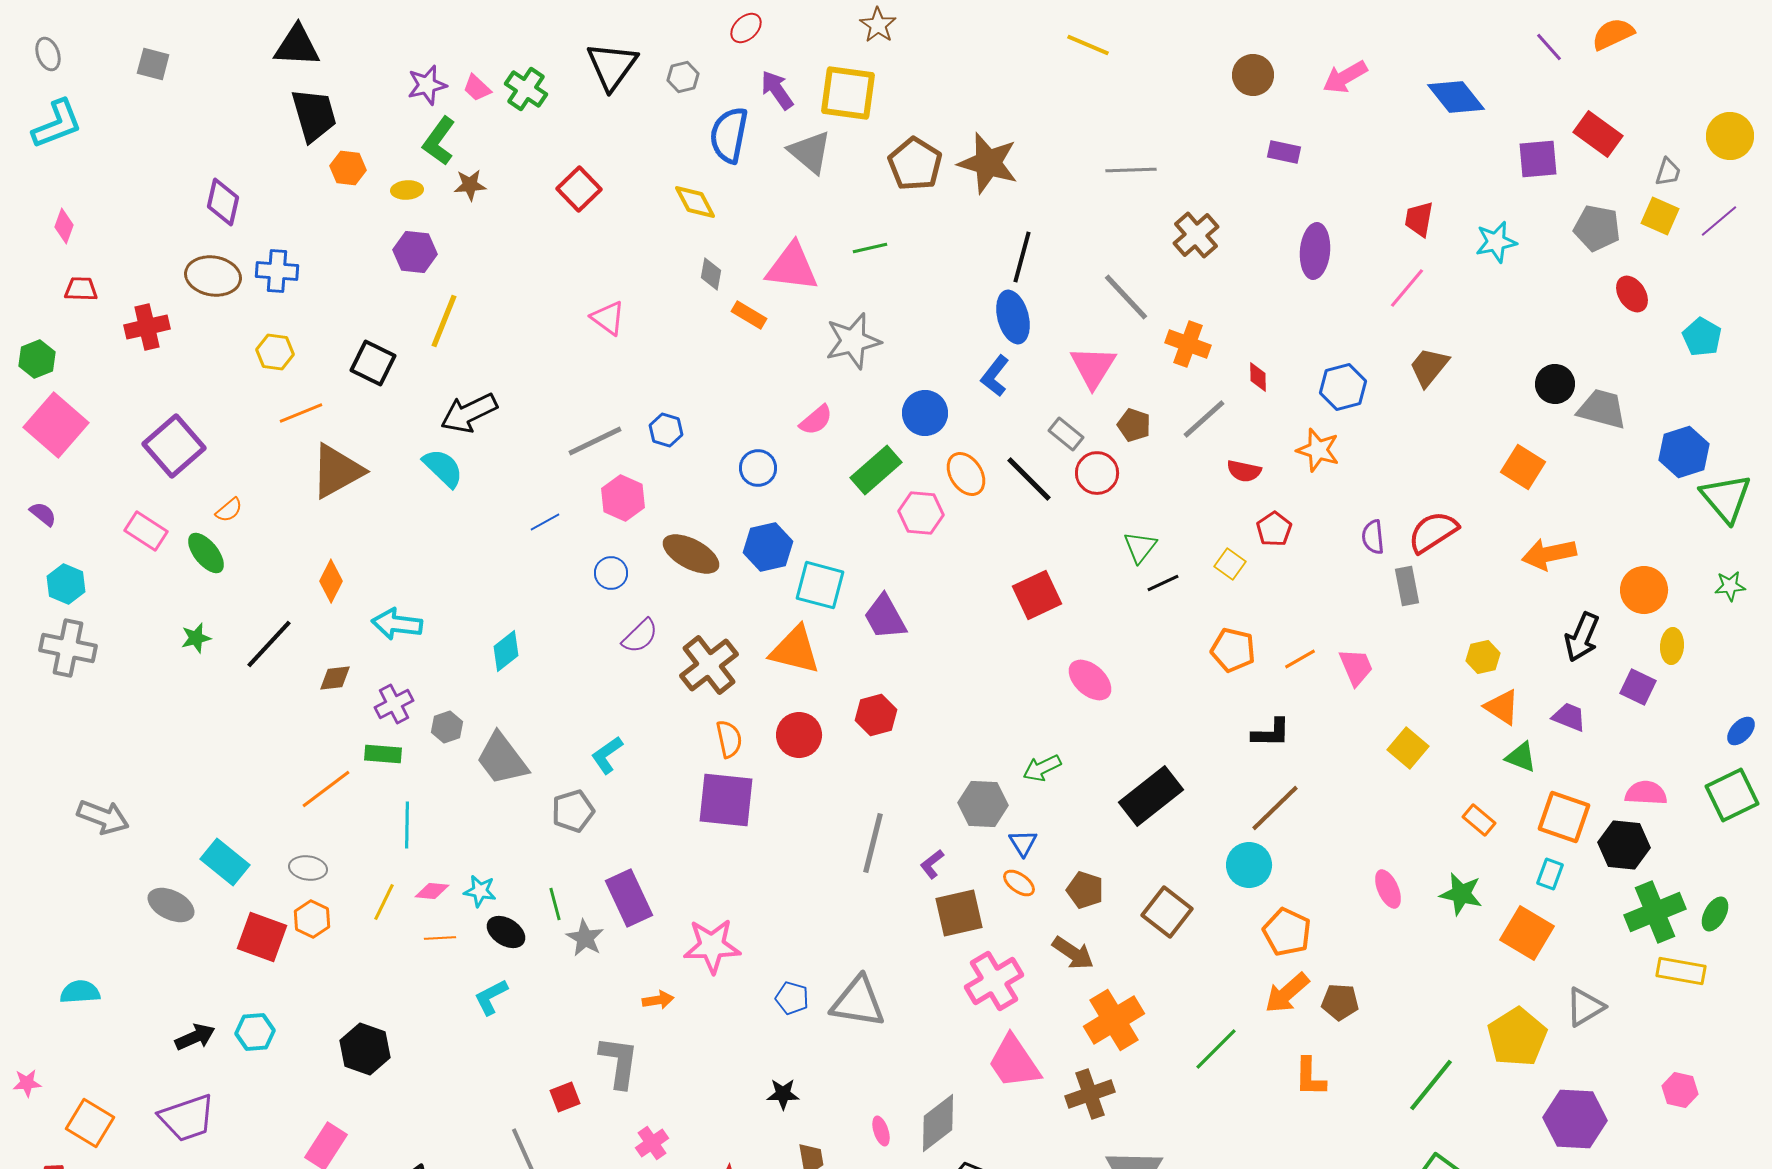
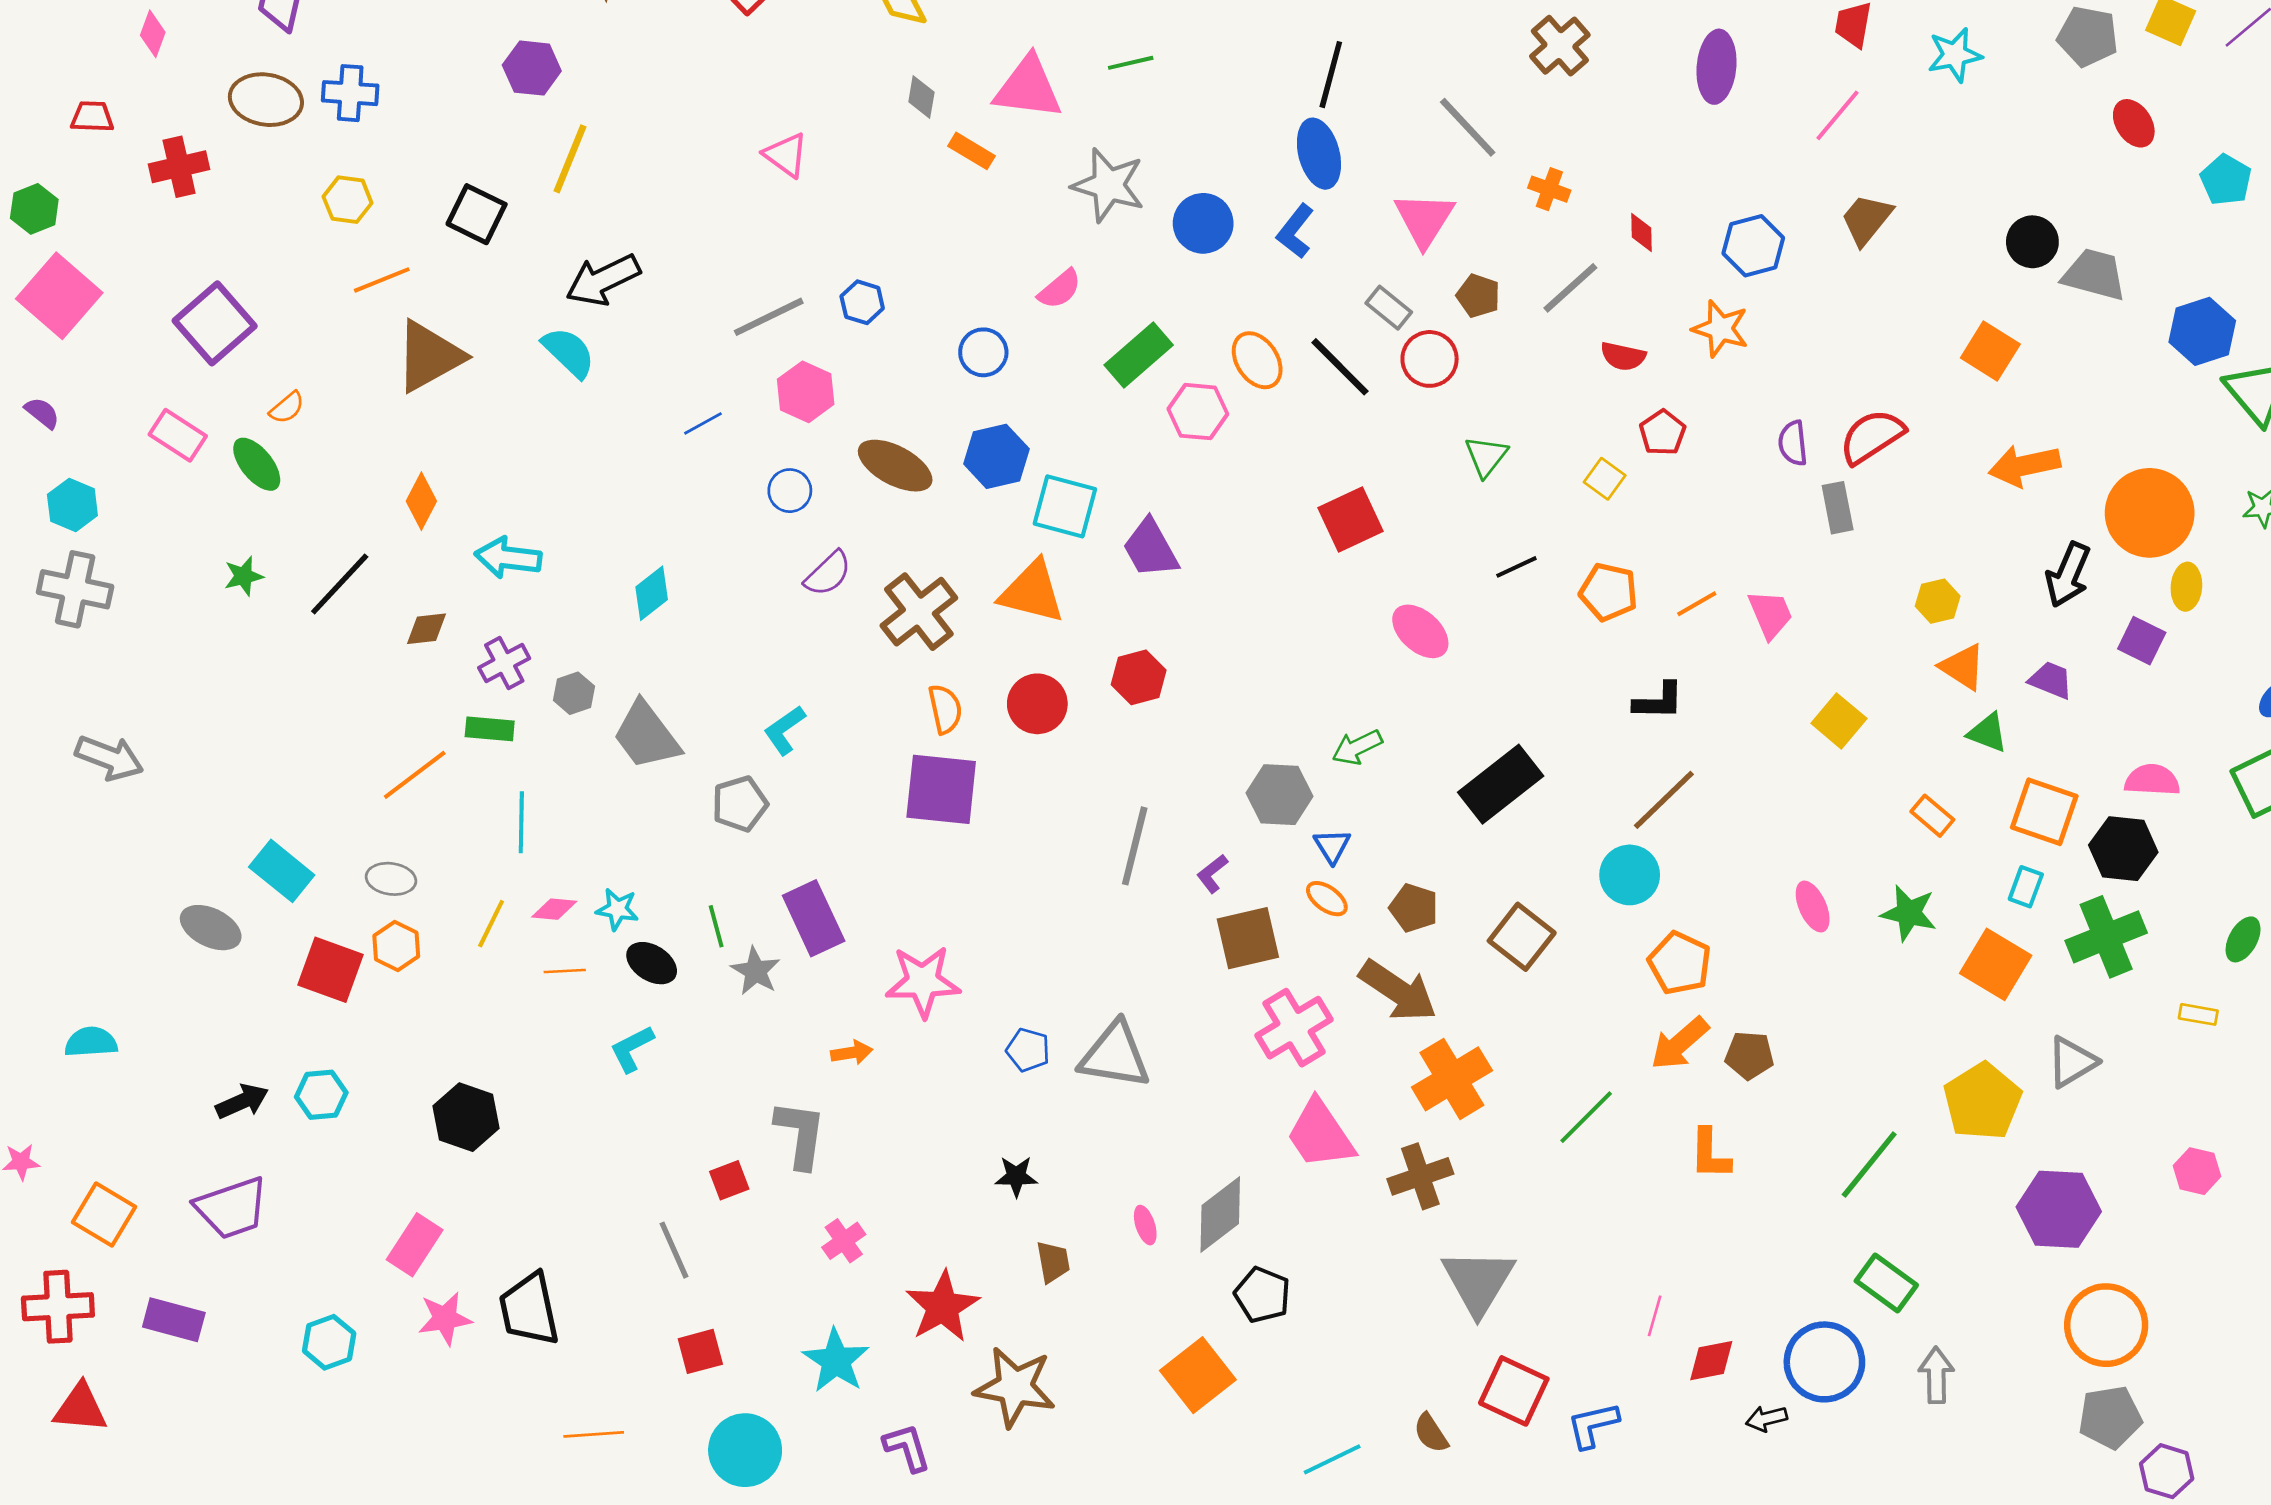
pink diamond: (64, 226) -> (153, 34), moved
gray star: (853, 341) -> (1108, 185), turned 30
orange cross: (1188, 344) -> (1549, 189), size x0.7
blue circle: (925, 413) -> (1203, 223), moved
black line: (1163, 583) -> (1516, 567), moved
orange circle: (1644, 590) -> (2150, 513), size x1.4
gray arrow: (103, 817) -> (109, 758), moved
green cross: (1655, 912) -> (2106, 937), moved
brown arrow: (1073, 953) -> (1398, 991), size x1.4
yellow rectangle: (1681, 971) -> (2198, 1014), size x0.6

